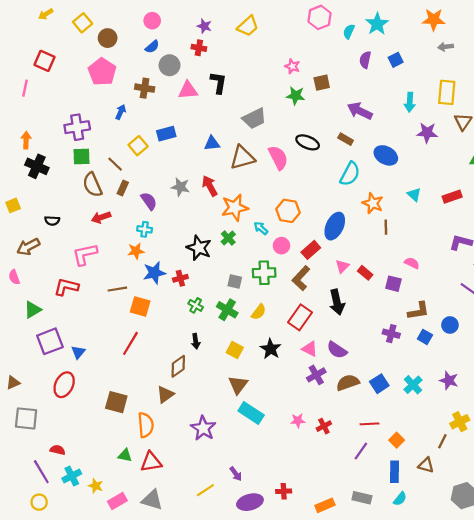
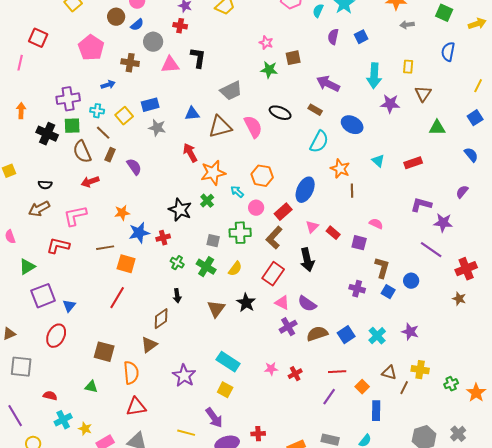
brown circle: (108, 38) -> (116, 17), moved
yellow rectangle: (447, 92) -> (408, 67), size x0.6
cyan arrow: (410, 102) -> (374, 76), size x1.4
blue arrow: (121, 112) -> (108, 85), turned 48
black cross: (37, 166) -> (47, 134), moved
gray star: (180, 187) -> (157, 128), moved
cyan cross: (145, 229) -> (97, 111), moved
brown arrow: (28, 247) -> (39, 209), moved
brown L-shape: (418, 311) -> (382, 268), turned -65
yellow square: (235, 350) -> (225, 390), moved
brown triangle: (238, 385) -> (216, 309), moved
yellow cross: (460, 422) -> (420, 370), turned 36
green triangle: (125, 455) -> (91, 387), moved
brown triangle: (426, 465) -> (389, 373), moved
purple line: (41, 472) -> (15, 416), moved
blue rectangle: (395, 472) -> (376, 411), moved
purple arrow: (236, 474) -> (214, 418), size x1.5
yellow line: (205, 490) -> (186, 433), turned 48

